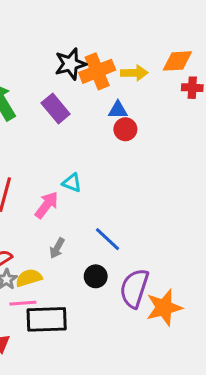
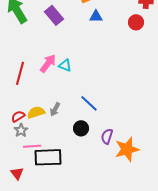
red circle: (125, 129) -> (136, 22), moved
pink arrow: (47, 205) -> (48, 63), moved
yellow semicircle: (29, 278) -> (36, 112), moved
purple semicircle: (134, 288) -> (107, 136), size x0.6

